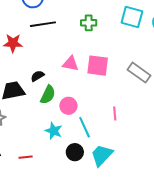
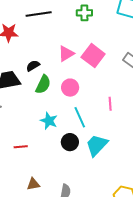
pink triangle: (71, 64) -> (66, 54), turned -42
pink square: (98, 66) -> (93, 56), turned 30
pink circle: (68, 106) -> (70, 88), moved

